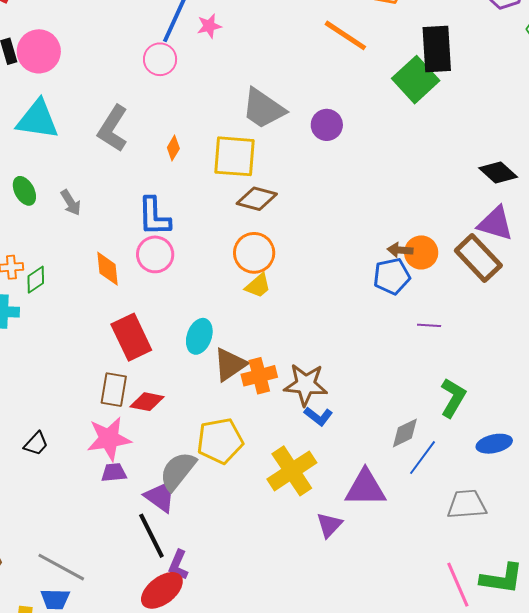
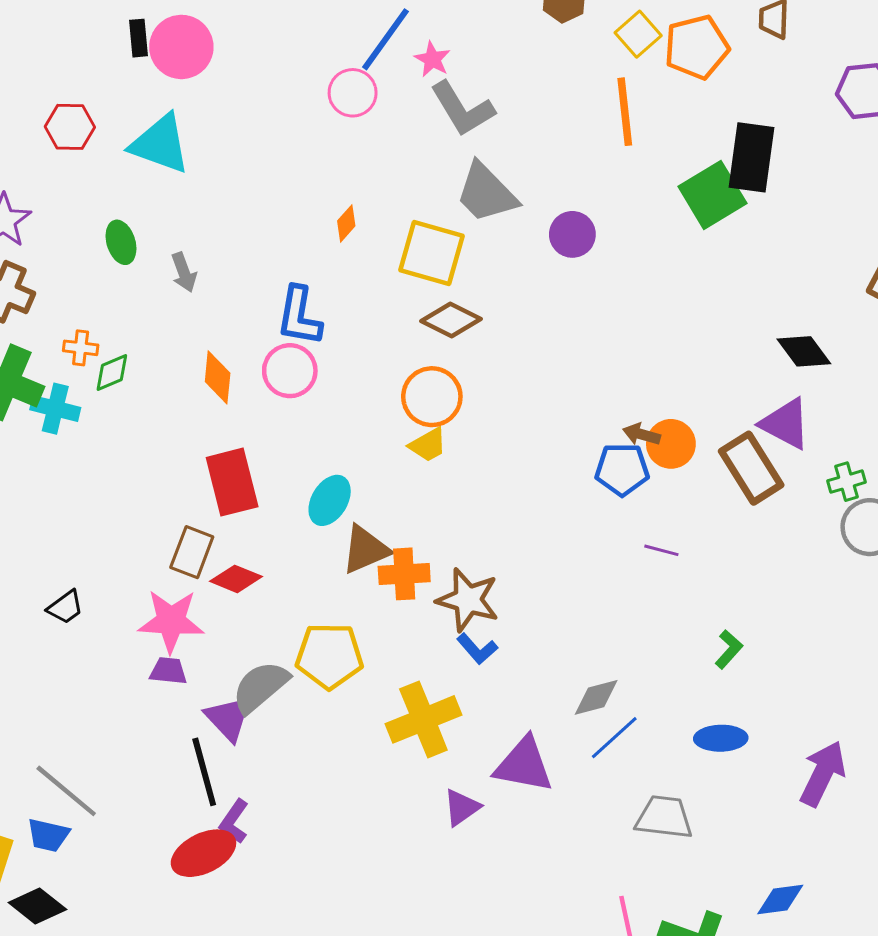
pink star: (209, 26) -> (432, 59), turned 30
orange line: (345, 35) -> (625, 112), turned 39
gray L-shape: (113, 129) -> (462, 109), moved, turned -75
green L-shape: (453, 398) -> (729, 649), moved, size x0.7

